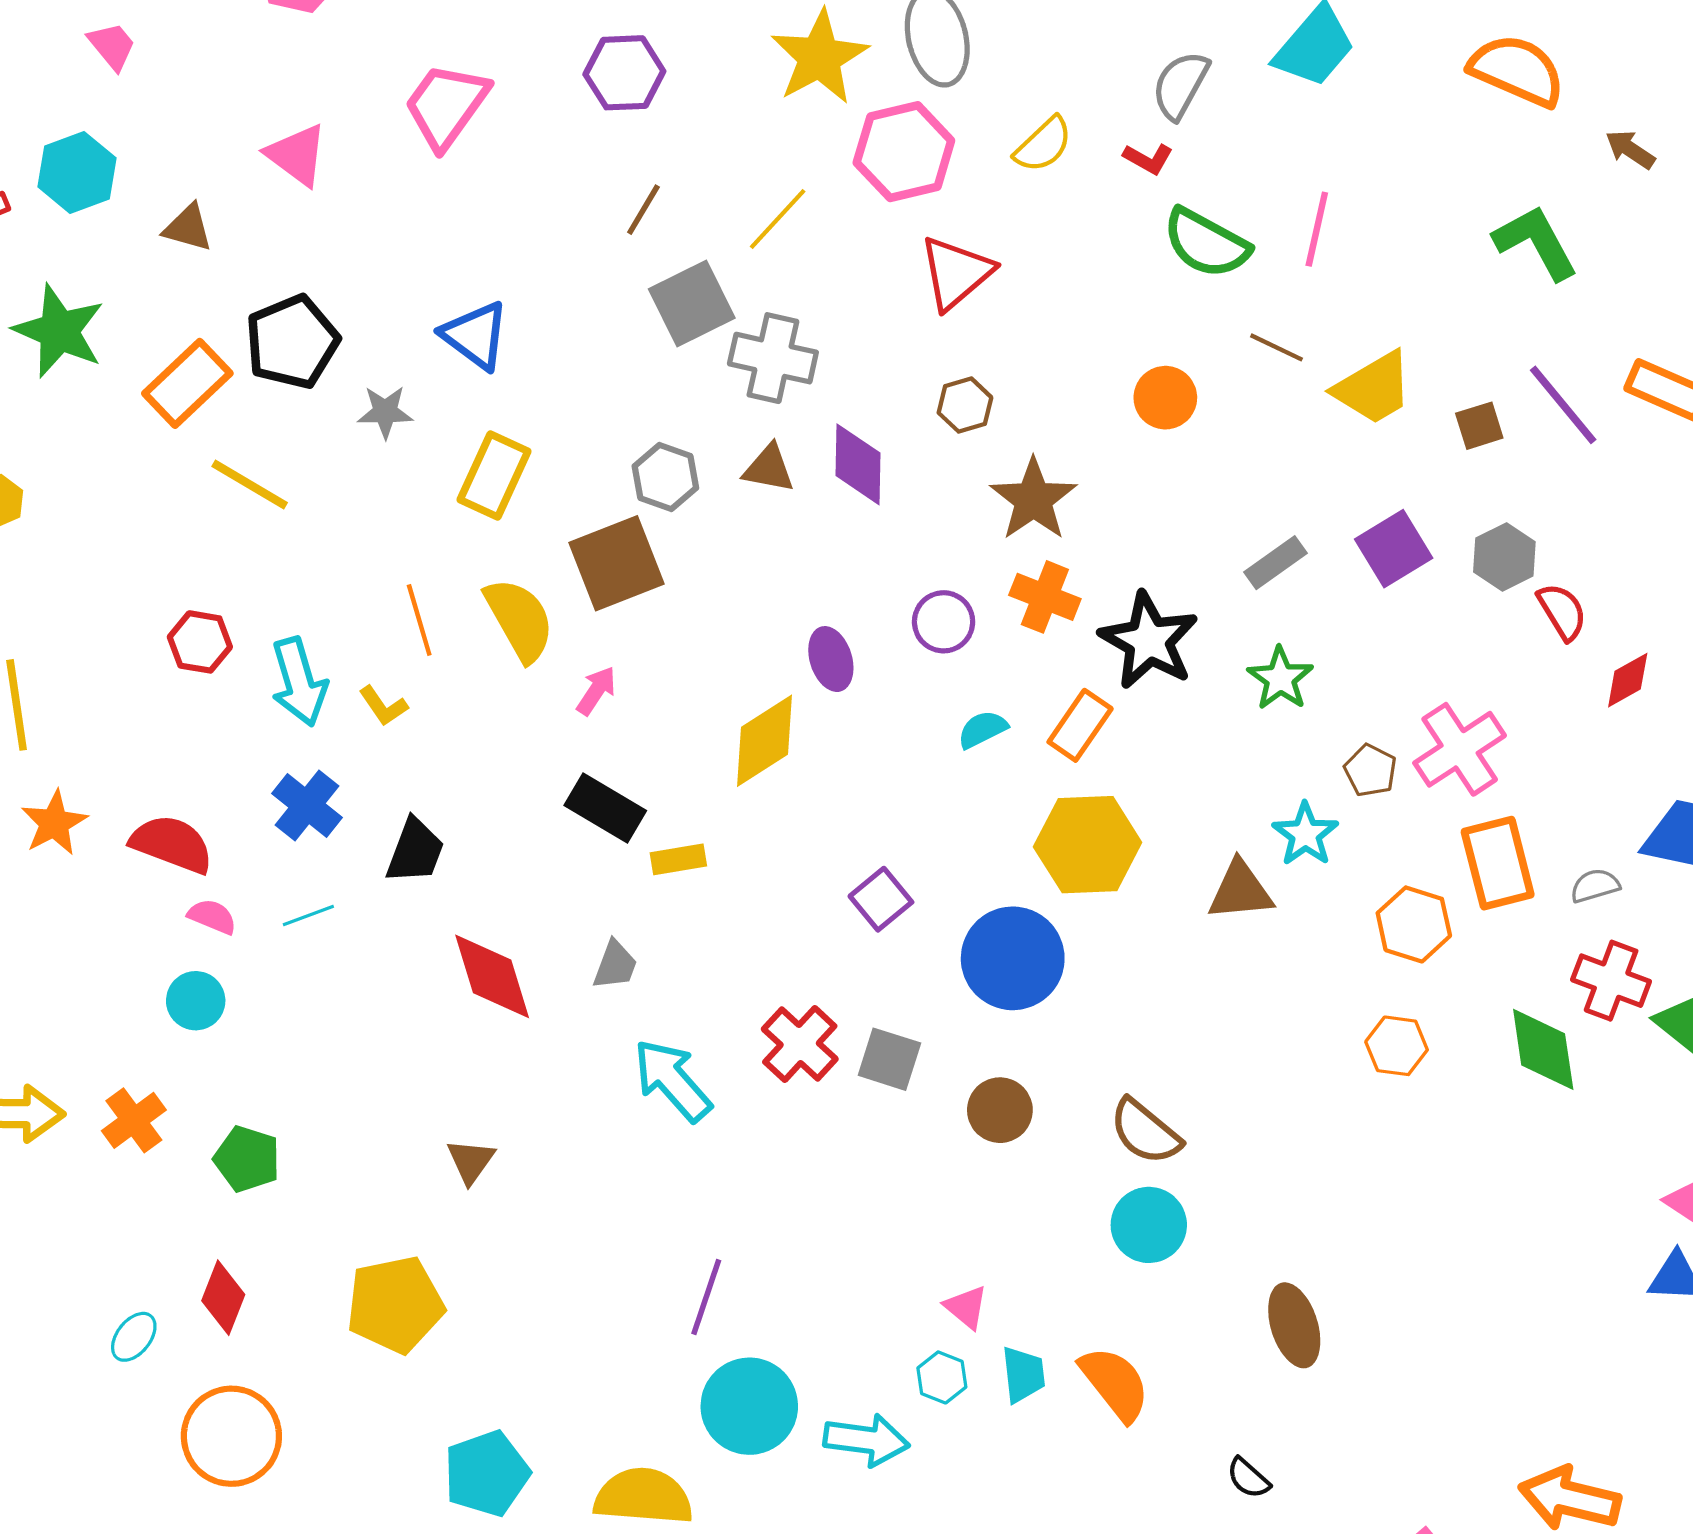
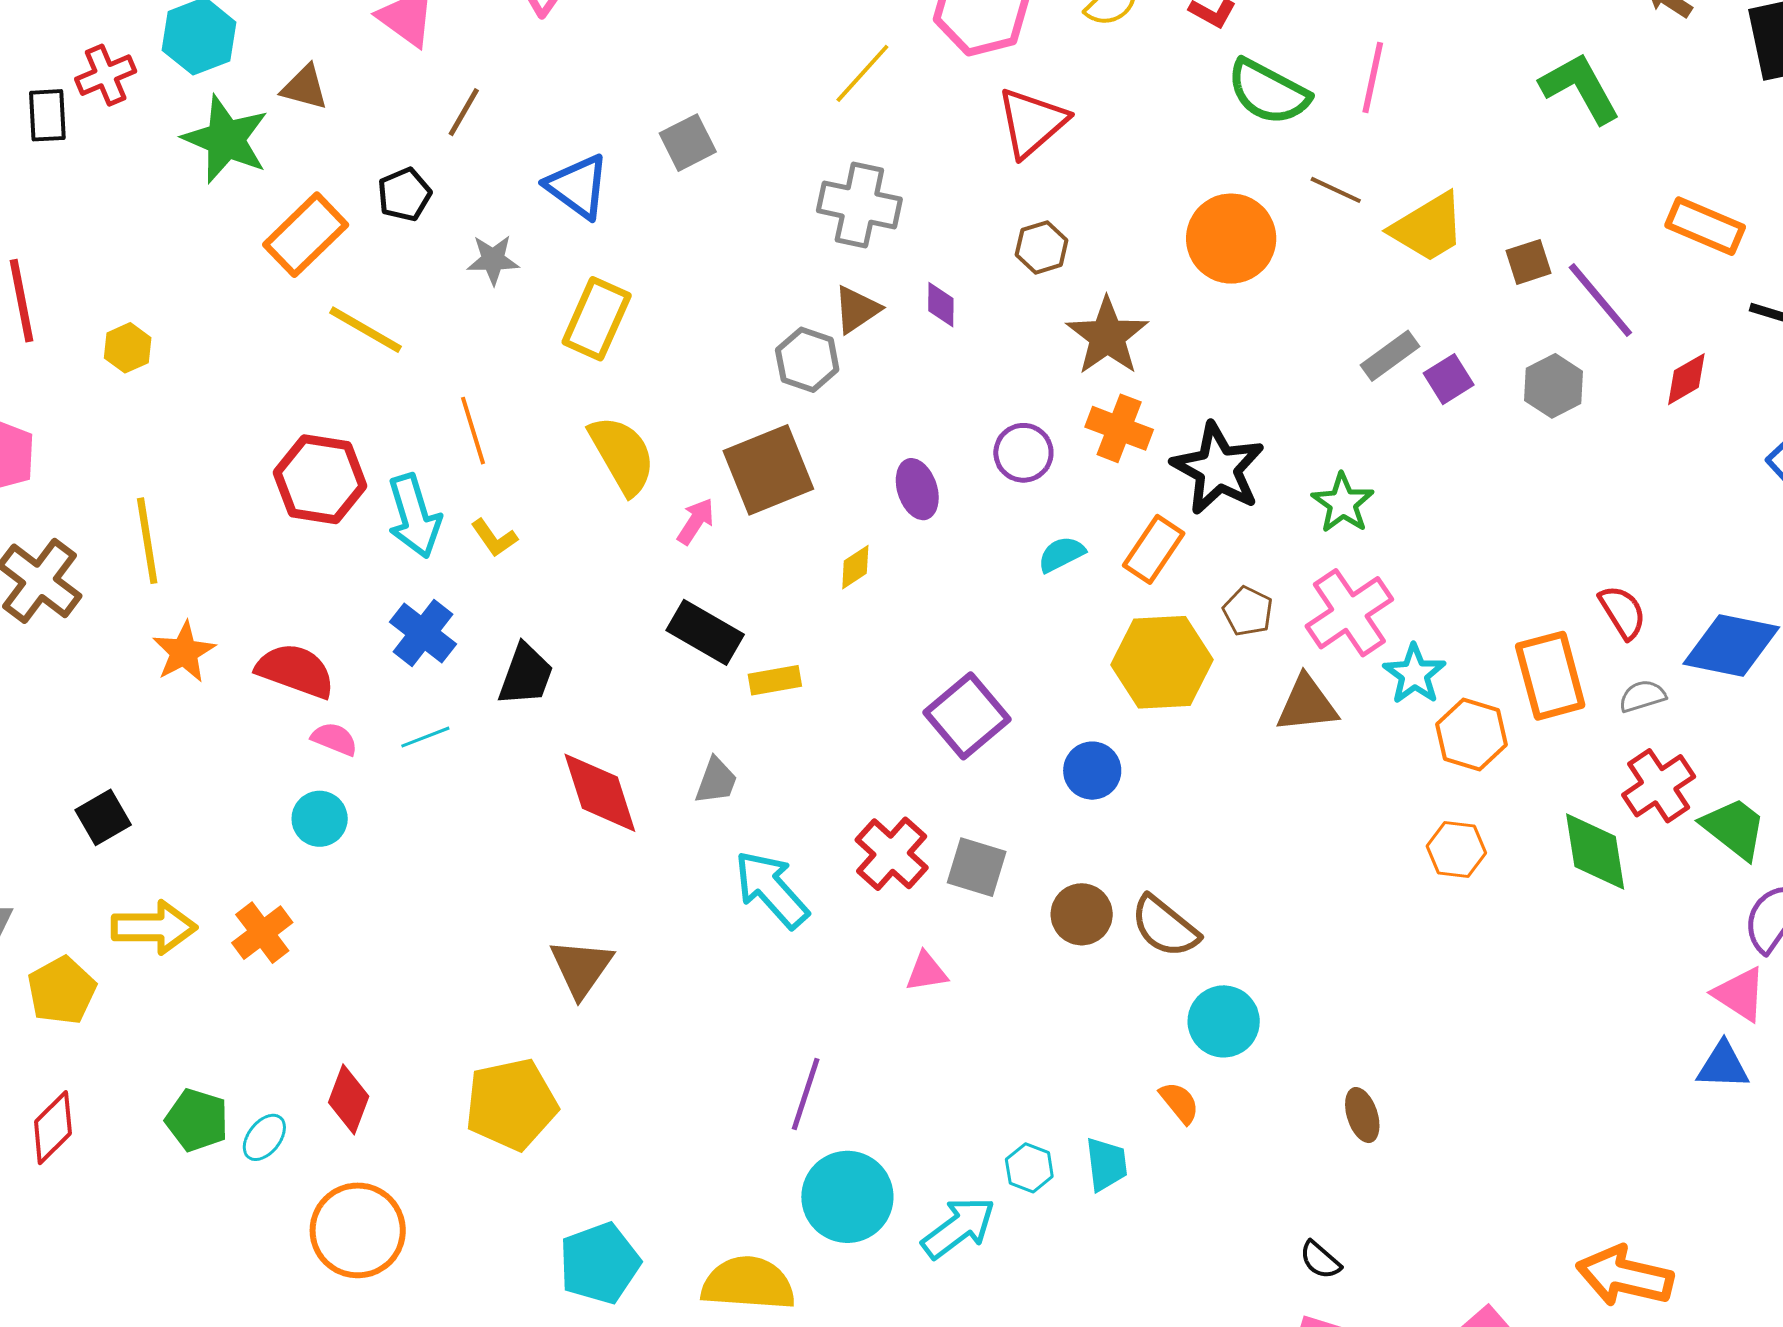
brown line: (643, 210) -> (464, 112), moved
gray square: (692, 304) -> (688, 143), moved, size x0.7
green star: (59, 331) -> (226, 139), moved
black pentagon: (292, 342) -> (404, 194), size x0.6
orange circle: (1165, 398) -> (1231, 239), size x1.5
purple line: (1563, 405) -> (1600, 300), moved
purple diamond: (858, 464) -> (941, 305), size x0.6
brown triangle: (769, 468) -> (857, 309), turned -44
gray hexagon: (665, 477) -> (807, 360), moved
purple square: (1394, 549) -> (1449, 379), size x0.7
brown square: (617, 563) -> (768, 470), moved
gray rectangle: (1276, 563) -> (1390, 356), moved
red semicircle: (1562, 612) -> (1623, 612), moved
orange line: (419, 620) -> (473, 431), moved
red hexagon: (200, 642) -> (320, 479), size x1.5
red diamond: (1628, 680) -> (1686, 379), moved
yellow diamond: (765, 741) -> (855, 567), size x0.5
pink cross: (1460, 749) -> (1349, 613), moved
brown pentagon: (1370, 770) -> (1248, 611), moved
cyan star: (1305, 834) -> (1414, 674), moved
purple square: (881, 899) -> (967, 716), size x1.4
blue circle: (1013, 958) -> (1092, 771), size x0.6
red cross: (1611, 981) -> (1659, 786), turned 36
brown semicircle: (1145, 1132) -> (1165, 927), moved
green pentagon: (247, 1159) -> (197, 1120), moved
brown triangle: (471, 1161) -> (581, 968), size x1.4
pink triangle: (966, 1307) -> (926, 972), moved, turned -48
brown ellipse: (1294, 1325) -> (1362, 1115), size x0.7
orange semicircle: (1115, 1384) -> (1179, 1103), moved, size x0.6
cyan arrow: (866, 1440) -> (959, 1228), turned -44

